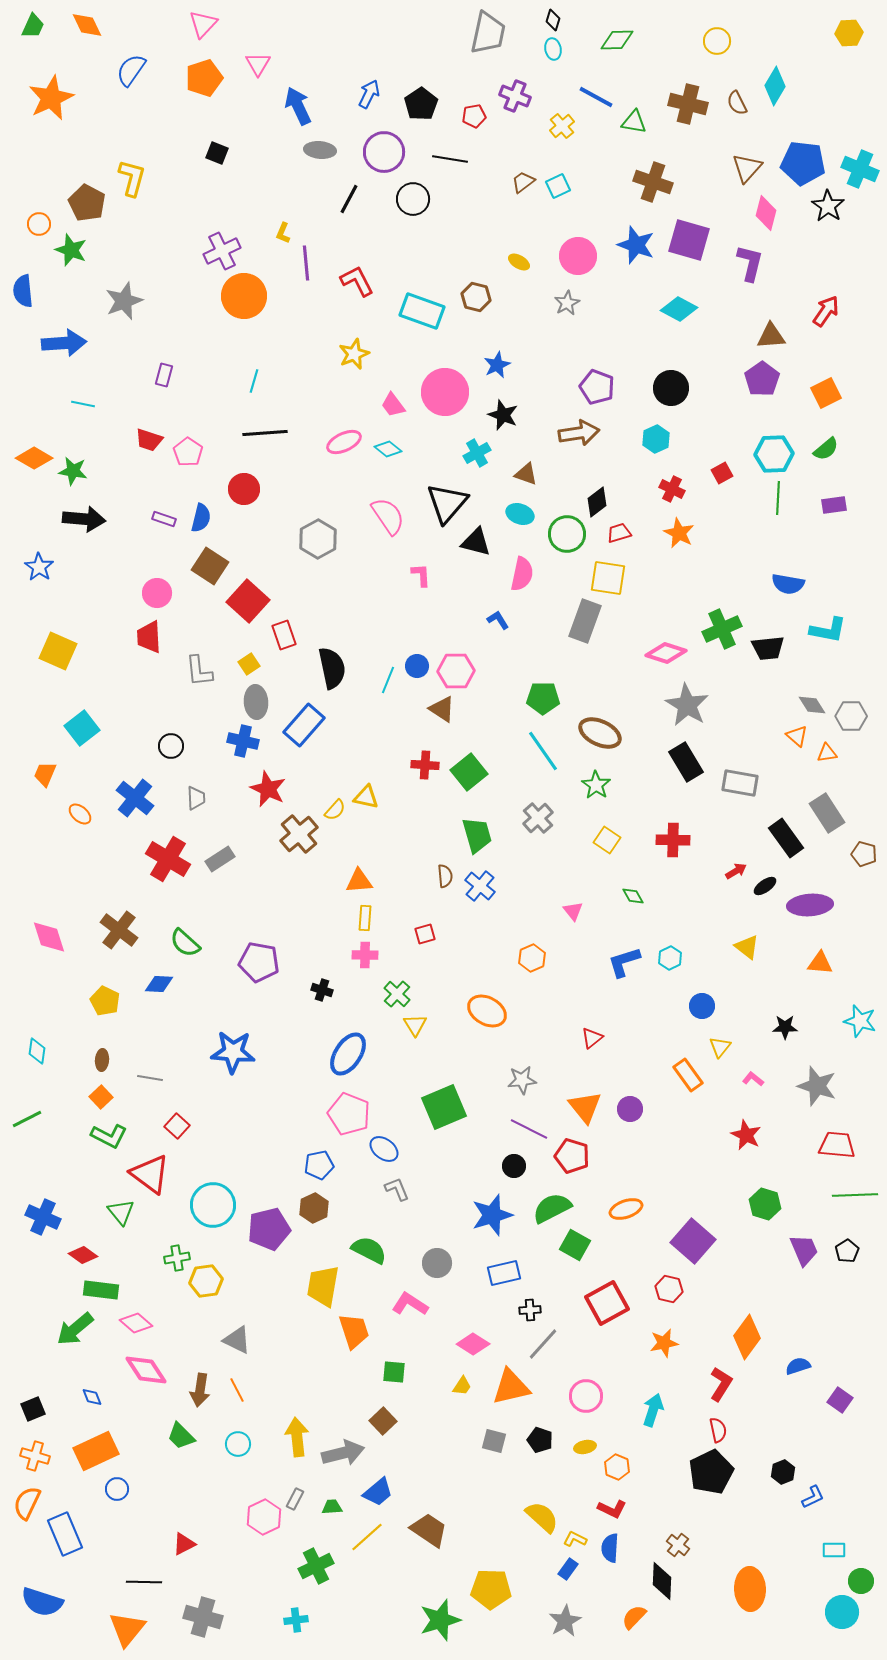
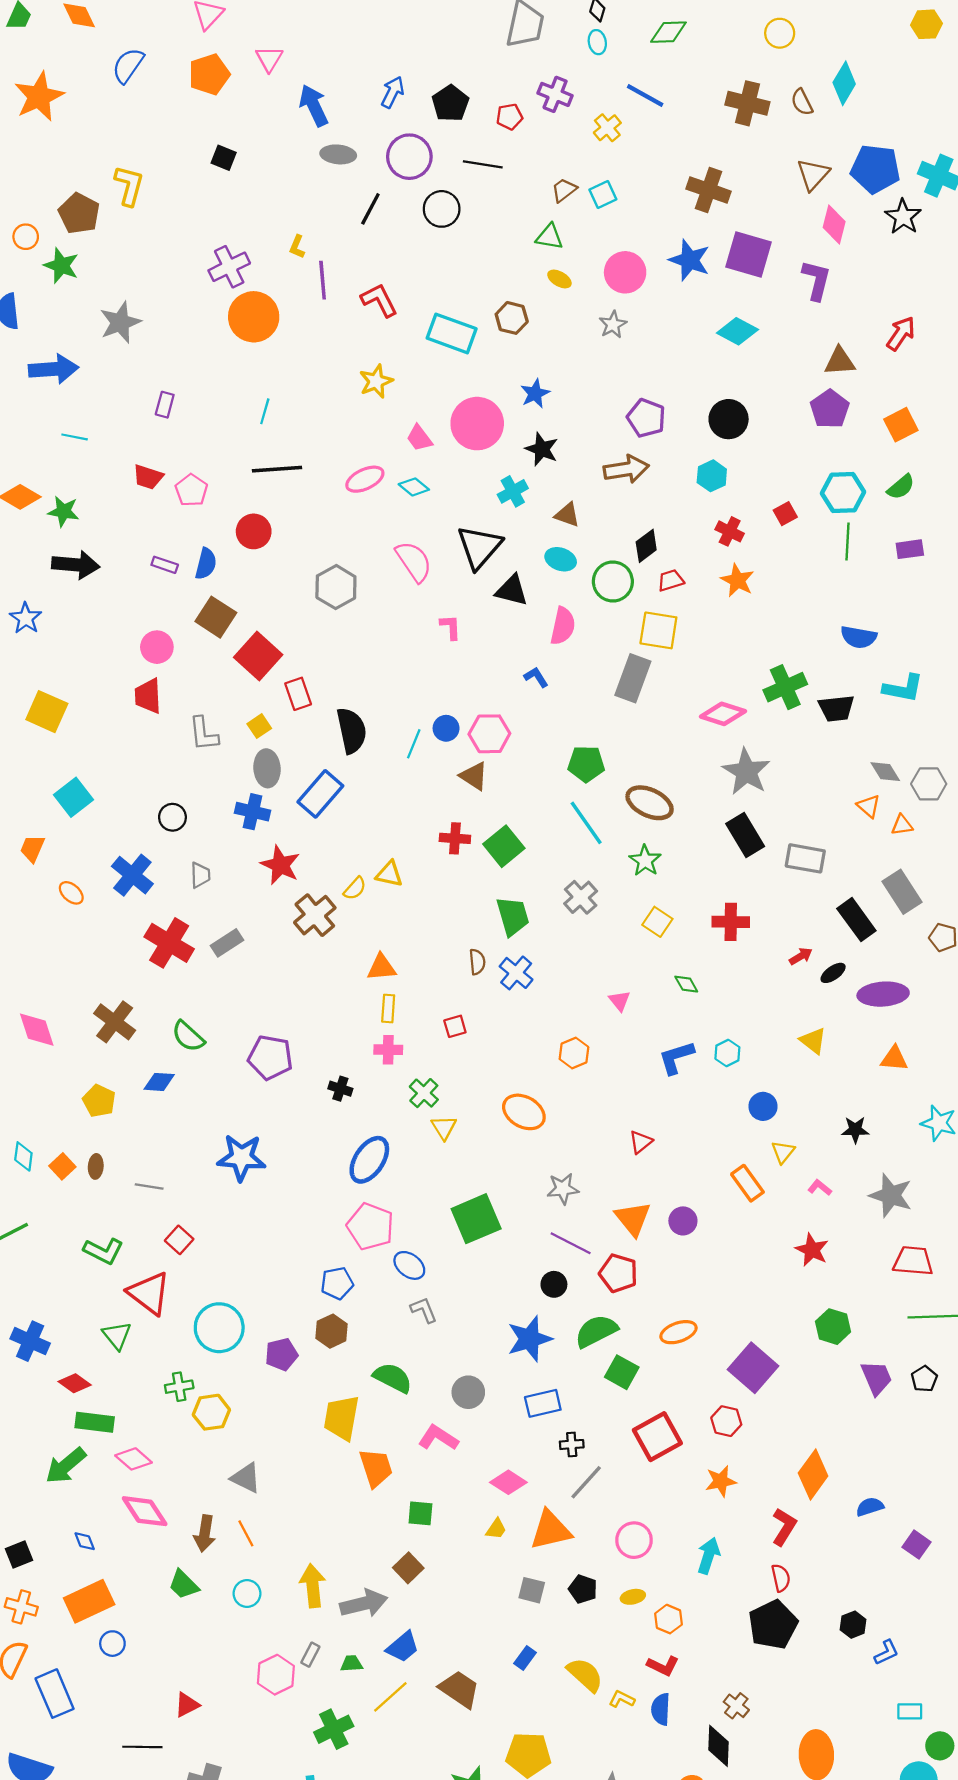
green triangle: (634, 122) -> (549, 237), moved
orange square: (101, 1097) -> (62, 1166), moved
purple pentagon: (269, 1229) -> (281, 1354), size x0.7
blue rectangle: (568, 1569) -> (525, 1658), moved

